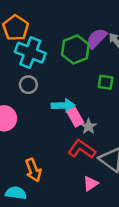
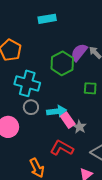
cyan cross: (30, 53) -> (27, 83), moved
gray circle: (28, 85) -> (31, 107), moved
red L-shape: (82, 149) -> (62, 148), moved

